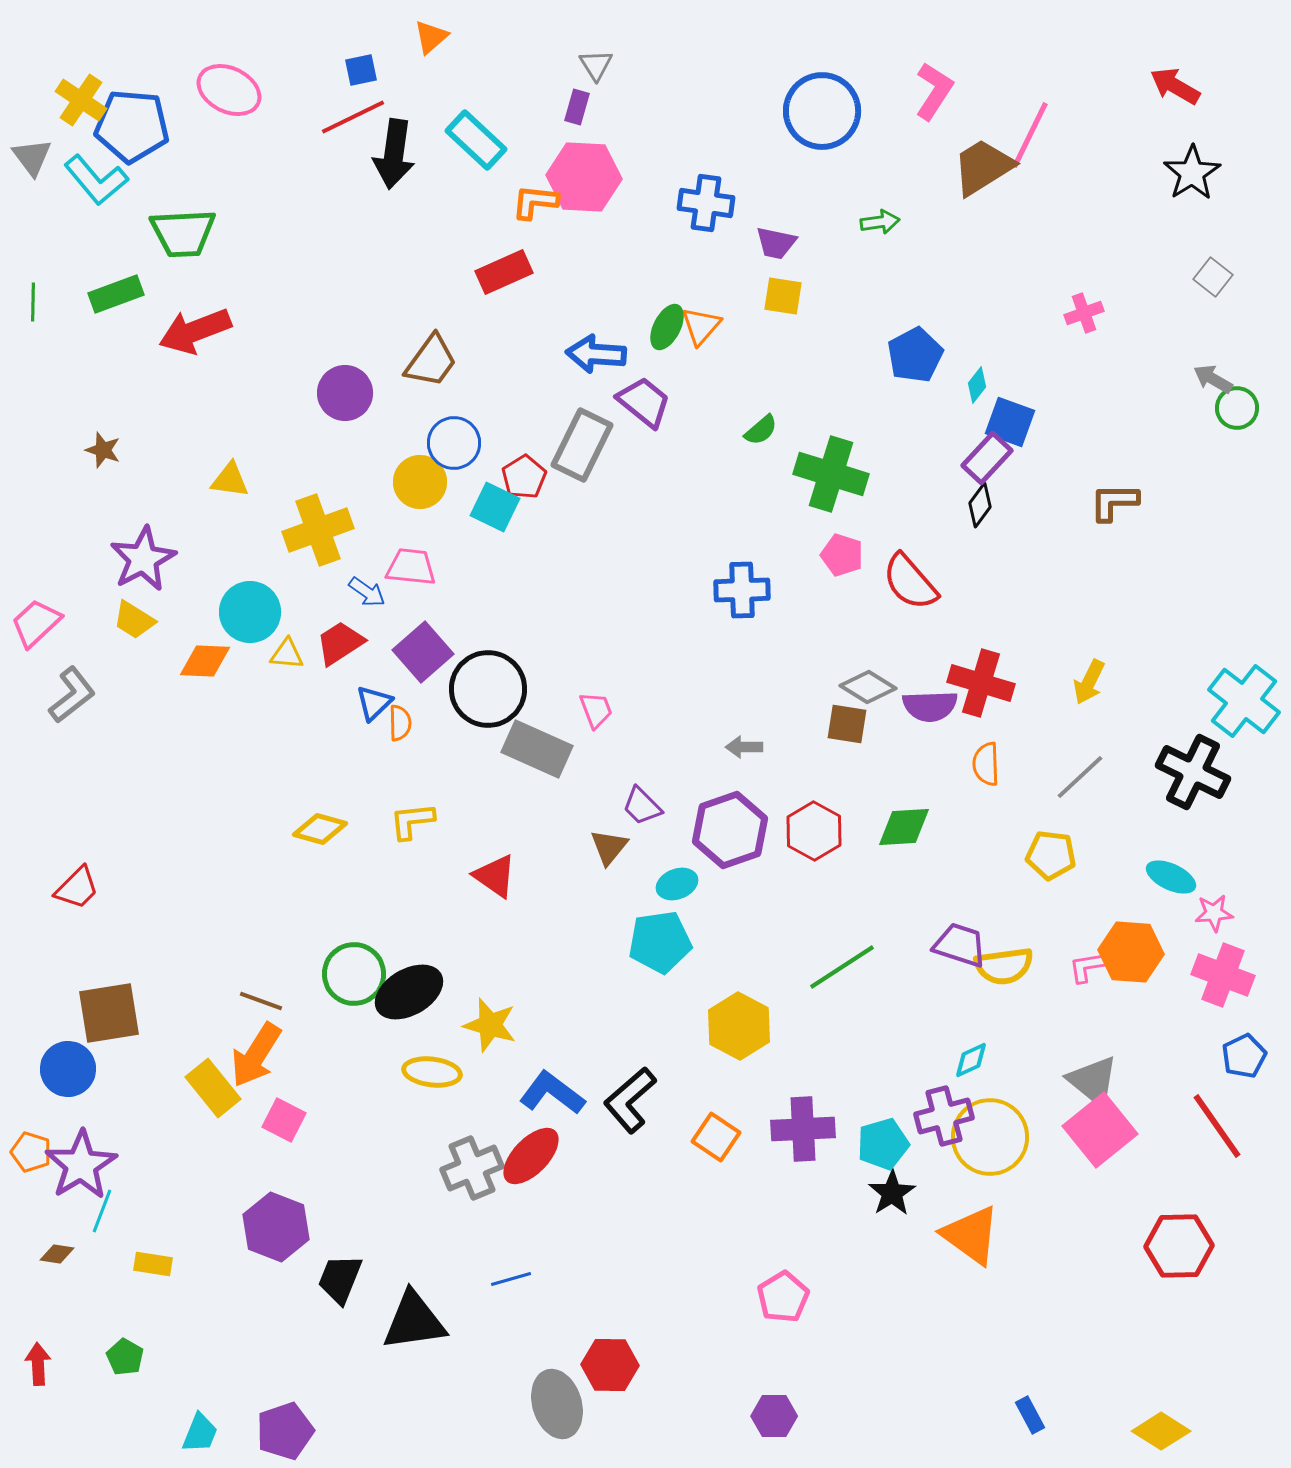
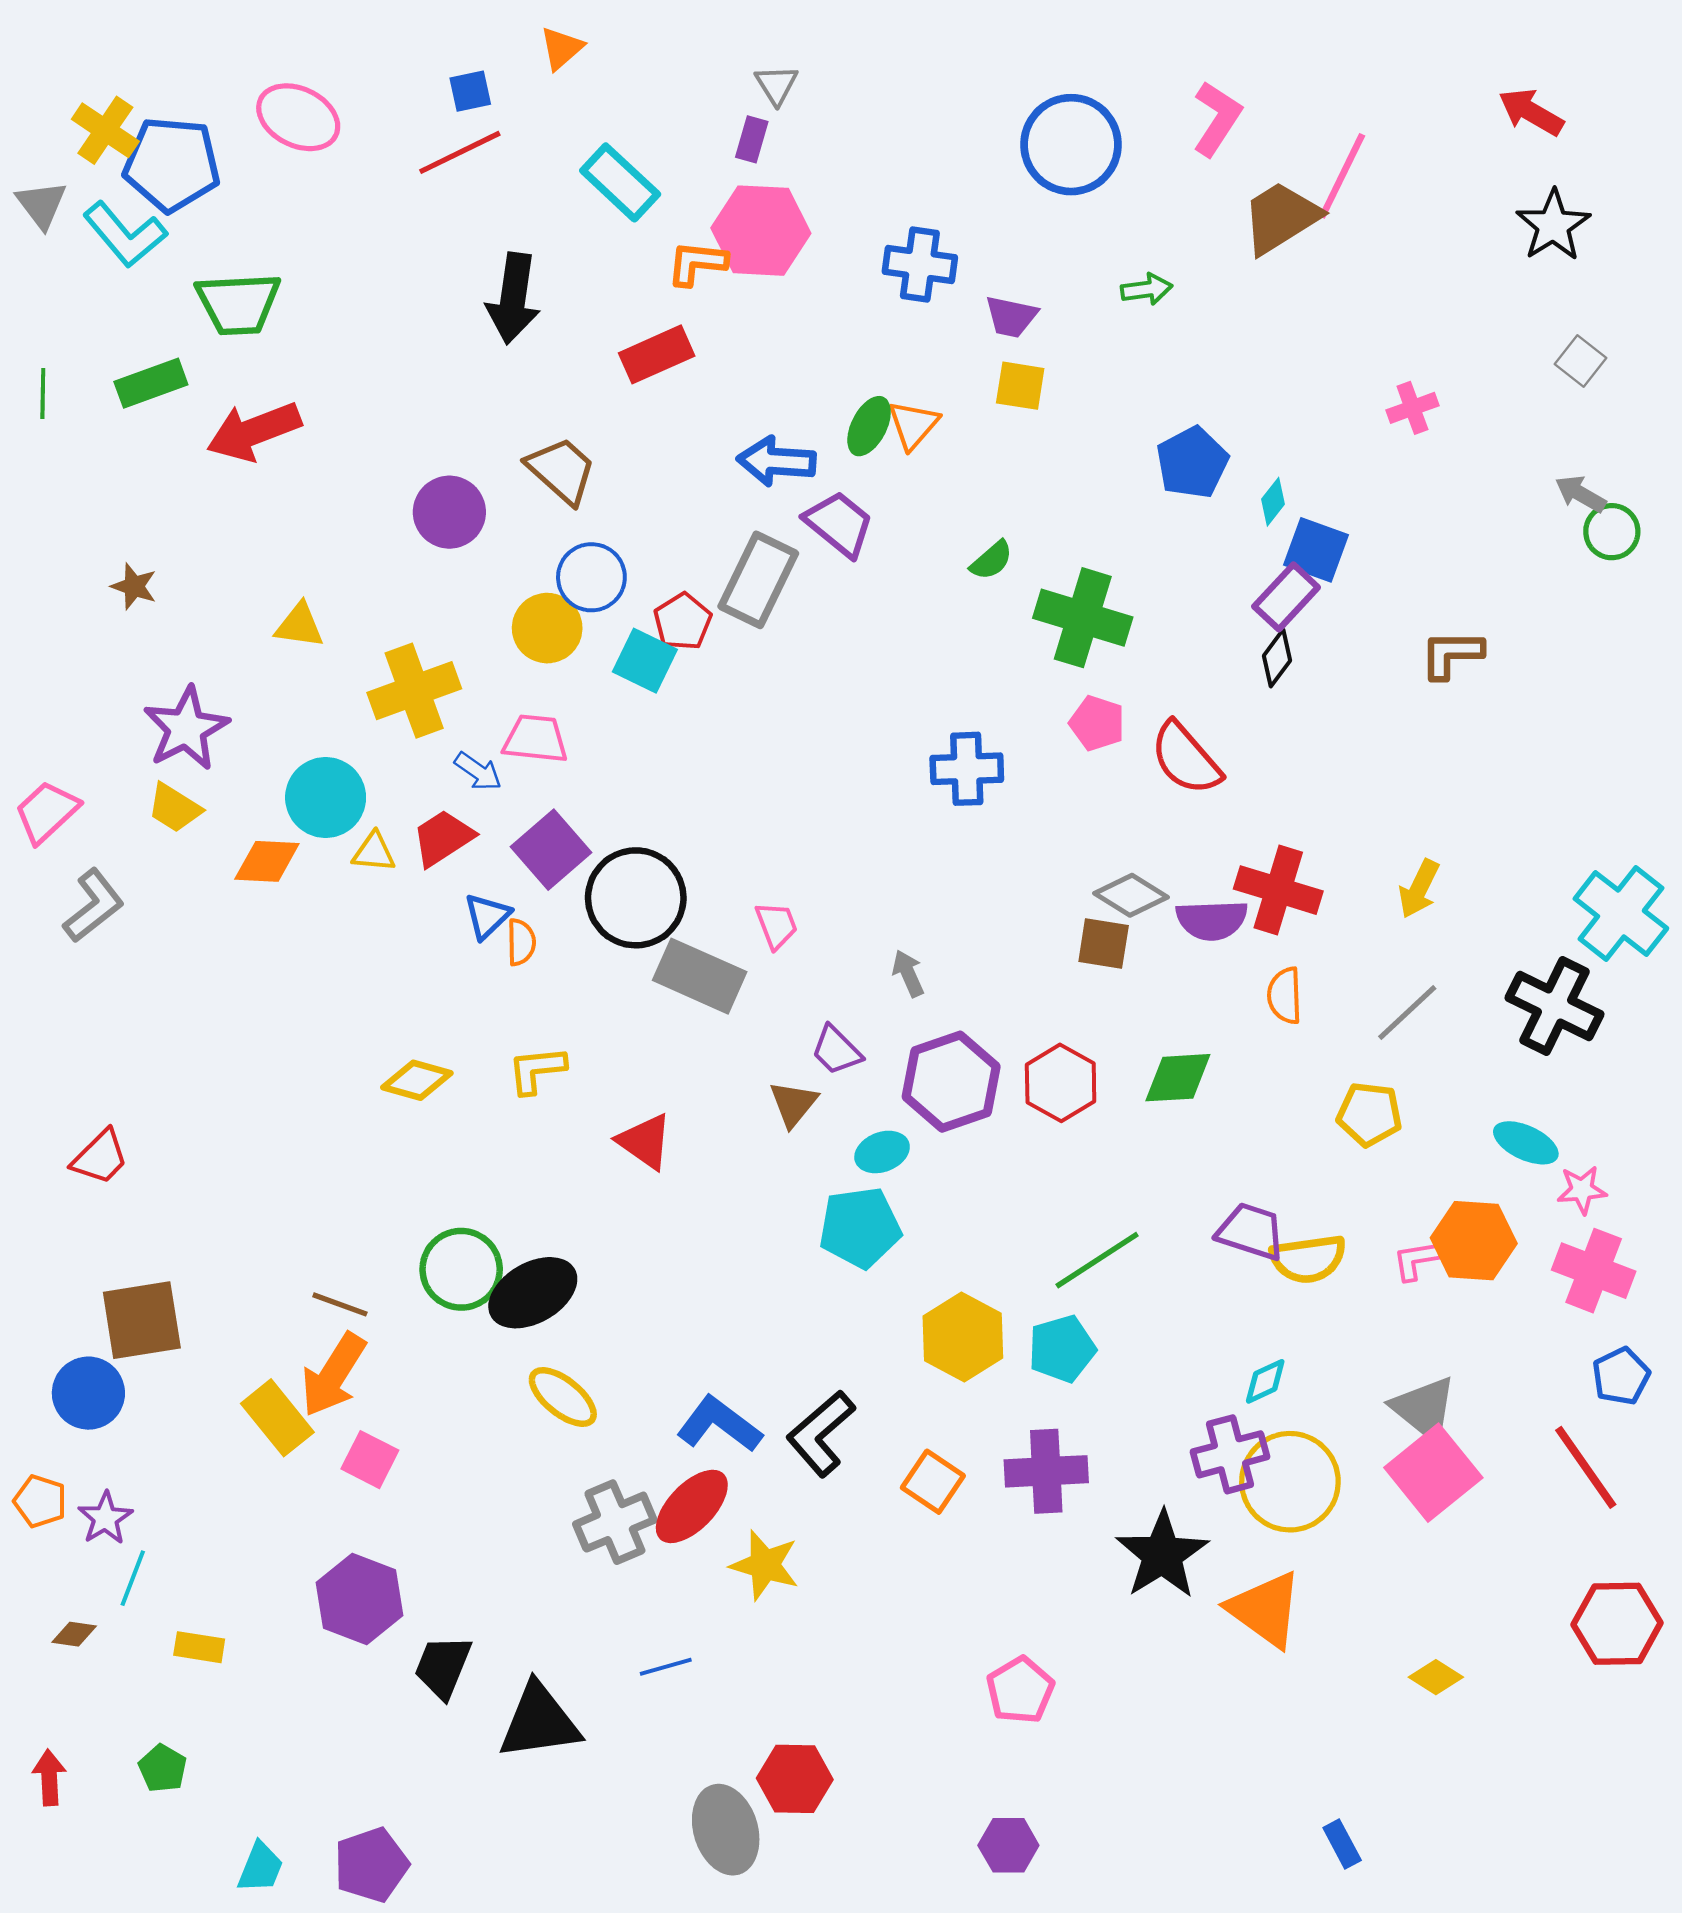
black arrow: (394, 154) -> (513, 298), moved
brown trapezoid: (431, 361) -> (561, 470), turned -84
gray arrow: (744, 747) -> (908, 973), moved, turned 66
yellow star: (490, 1025) -> (765, 1565), moved
yellow ellipse: (432, 1072) -> (563, 1397), turned 32
cyan pentagon: (883, 1144) -> (1062, 1349), moved
purple star: (81, 1165) -> (105, 1518), size x0.6
black star: (892, 1193) -> (1162, 1555), size x1.5
red hexagon: (1179, 1246) -> (1617, 1624), moved
yellow diamond: (1161, 1431) -> (1436, 1677), moved, size x0.7

